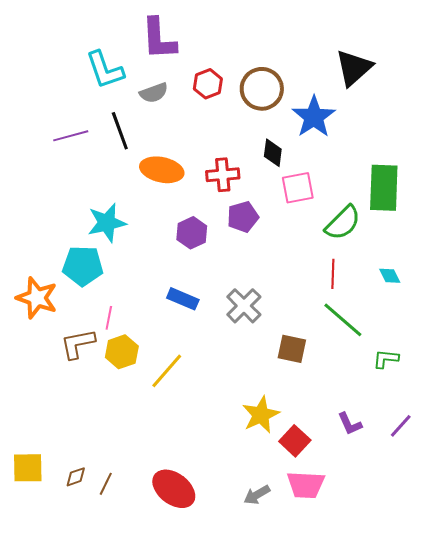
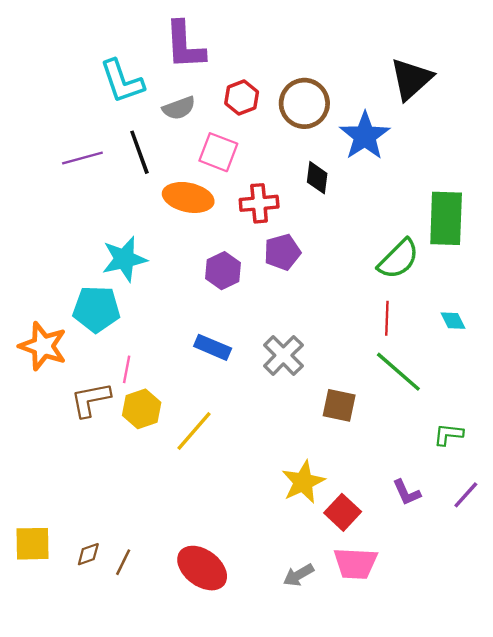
pink square: (298, 188) -> (218, 152), moved, turned 32
green L-shape: (386, 359) -> (448, 434), moved

